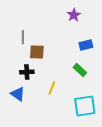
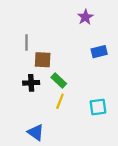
green rectangle: (80, 70) -> (59, 80), moved
blue triangle: (18, 94) -> (36, 132), moved
cyan square: (85, 106) -> (98, 107), moved, size x0.7

